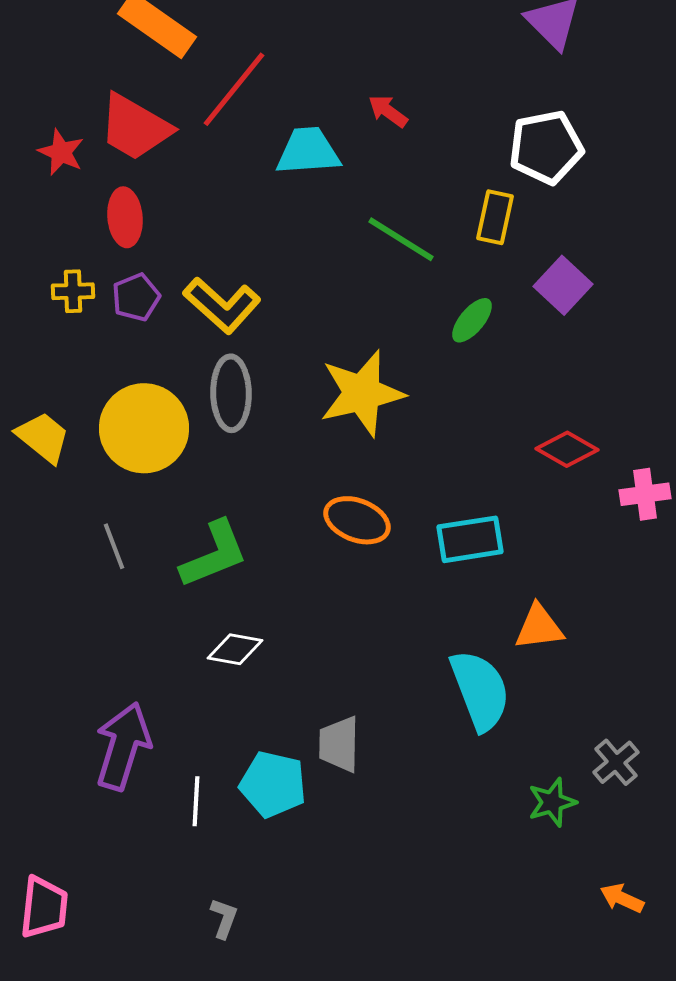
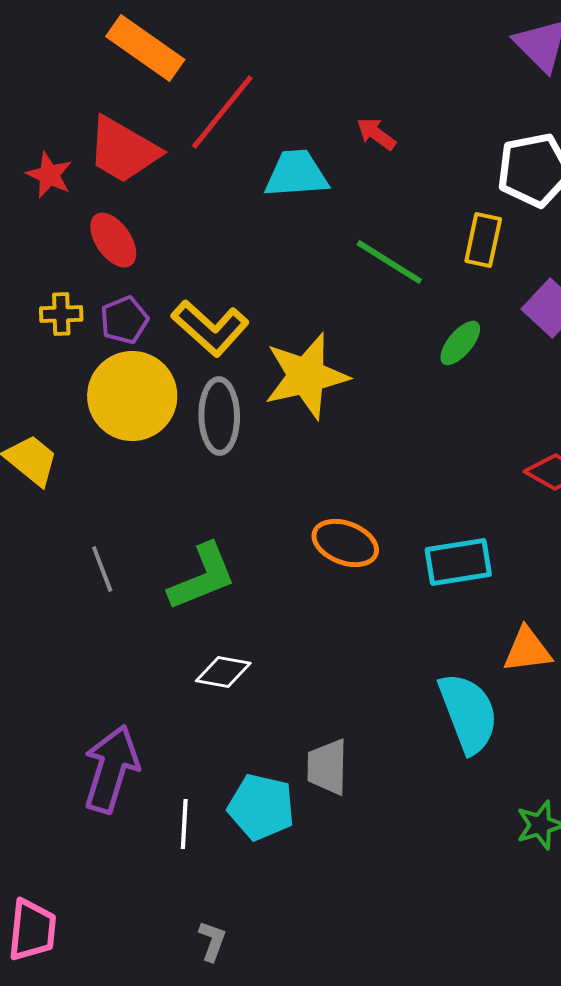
red ellipse: (125, 217) -> (113, 240), turned -30
yellow star: (362, 393) -> (306, 376), moved
yellow circle: (144, 428) -> (132, 396), moved

